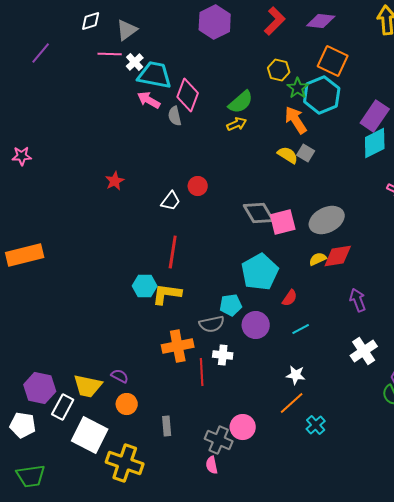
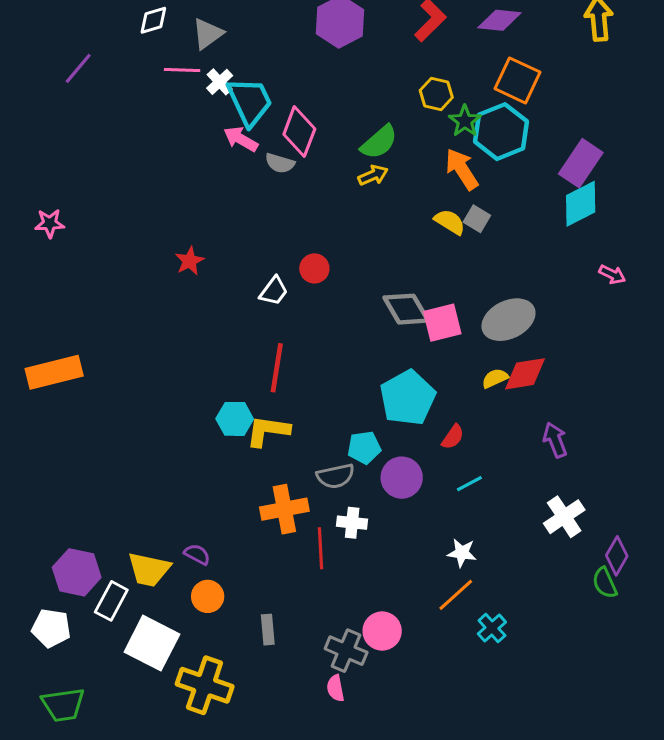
cyan trapezoid: (155, 75) -> (250, 101), turned 54
gray semicircle: (175, 116) -> (280, 163), turned -60

